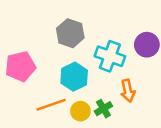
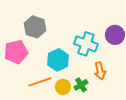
gray hexagon: (70, 33) -> (35, 27), moved

